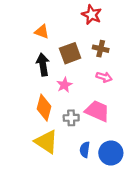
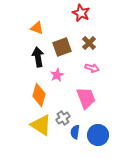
brown cross: (101, 49) -> (89, 43), turned 32
pink trapezoid: (97, 111) -> (86, 98), turned 45
gray cross: (71, 118) -> (63, 118), moved, turned -32

